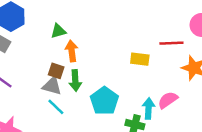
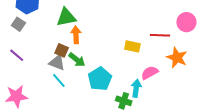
green triangle: (58, 31) -> (66, 17), size x1.5
green arrow: (75, 80) -> (77, 60), turned -54
pink semicircle: (168, 100) -> (150, 73), moved

